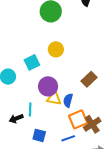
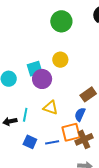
purple circle: (48, 86) -> (42, 79), moved
blue semicircle: (68, 100) -> (80, 114), moved
blue line: (68, 138) -> (52, 142), moved

